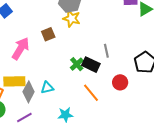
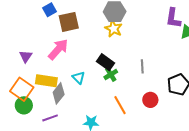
brown square: (48, 34) -> (69, 22), moved, size x1.5
black rectangle: (91, 65) -> (105, 62), moved
cyan triangle: (47, 88) -> (79, 78), moved, turned 48

